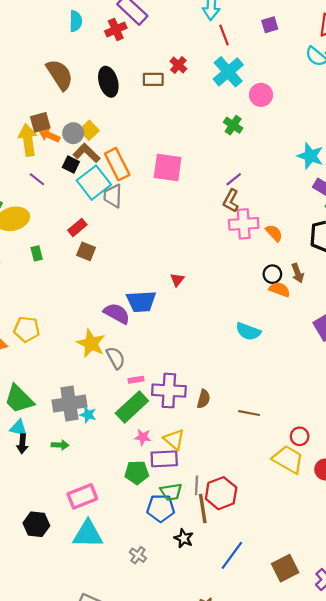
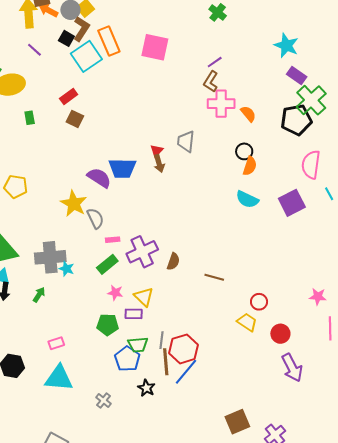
brown L-shape: (87, 153) -> (82, 29), turned 75
gray trapezoid: (113, 196) -> (186, 142), moved
brown arrow: (298, 273) -> (159, 163), moved
orange semicircle: (279, 289) -> (250, 166), turned 84
cyan semicircle: (248, 331) -> (247, 199), moved
purple cross: (169, 391) -> (142, 252), turned -32
green rectangle: (132, 407) -> (107, 264), size x0.7
green arrow: (60, 445) -> (39, 295), turned -63
purple rectangle: (164, 459) -> (134, 314), size x0.7
yellow trapezoid: (288, 459) -> (247, 322), size x0.7
pink rectangle: (82, 496) -> (56, 343), size x0.6
blue pentagon: (161, 508) -> (127, 359), turned 30
blue line: (232, 555) -> (186, 372), moved

